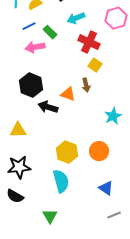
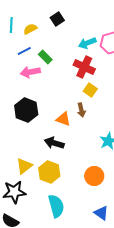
cyan arrow: (76, 18) -> (87, 43), moved
black arrow: (48, 107) -> (54, 143), moved
yellow triangle: (18, 130) -> (24, 166), moved, turned -36
yellow hexagon: (67, 152) -> (49, 172), moved

